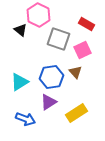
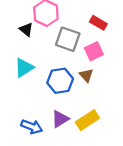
cyan triangle: (20, 82) -> (24, 68), moved
purple triangle: (48, 102) -> (60, 119), moved

